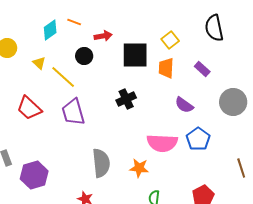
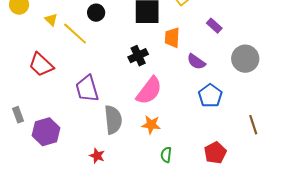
orange trapezoid: (166, 68) -> (172, 38), moved
purple trapezoid: (73, 112) -> (87, 89), moved
pink semicircle: (162, 143) -> (149, 91), moved, turned -56

